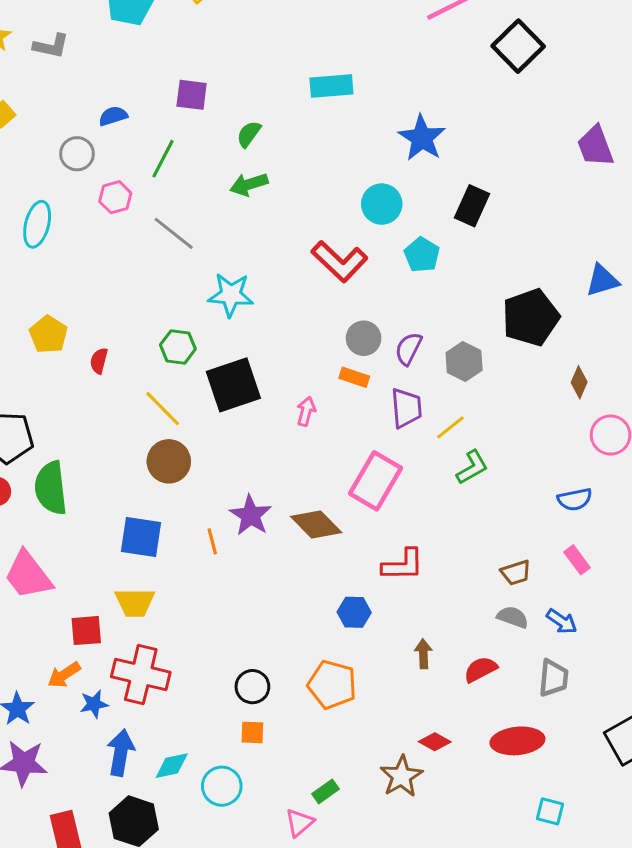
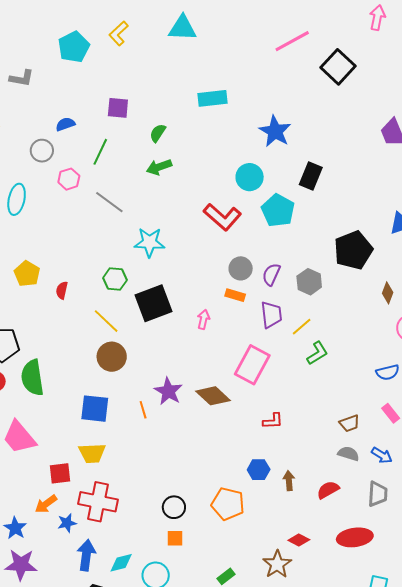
cyan pentagon: (422, 255) -> (278, 210), size x1.4
red L-shape: (403, 565) -> (273, 421), size x0.7
blue hexagon: (354, 612) -> (259, 470), moved

